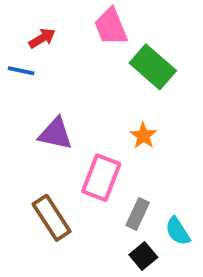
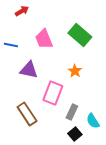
pink trapezoid: (111, 27) -> (44, 39), moved
red arrow: (42, 38) -> (22, 11), moved
blue line: (21, 71) -> (11, 45), moved

